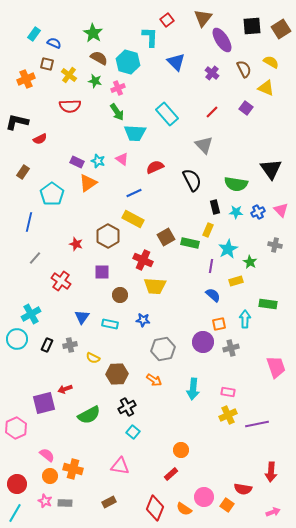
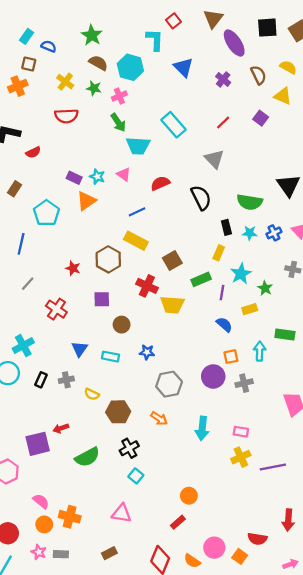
brown square: (47, 64) -> (29, 64), moved
green rectangle: (190, 243) -> (201, 279), moved, turned -36
yellow trapezoid: (155, 286) -> (172, 305), moved

